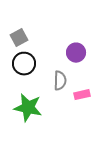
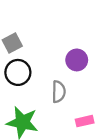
pink rectangle: (82, 95) -> (85, 121), moved

